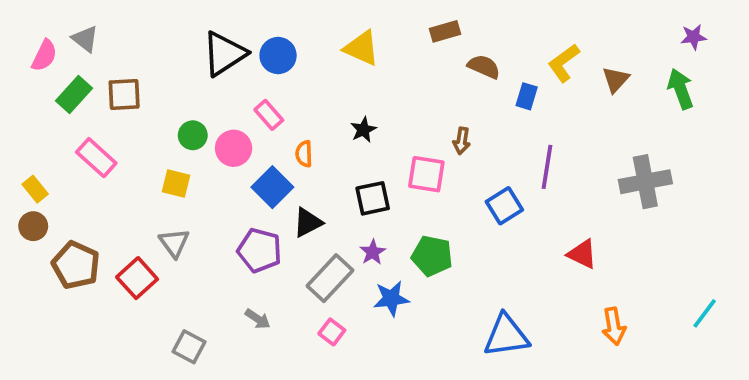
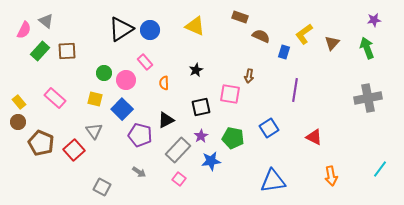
brown rectangle: (445, 31) -> (240, 17), turned 35
pink rectangle: (96, 158) -> (55, 98), moved
gray cross: (645, 182) -> (368, 98), moved
blue square: (272, 187) -> (122, 109), moved
blue square: (504, 206) -> (269, 128), moved

